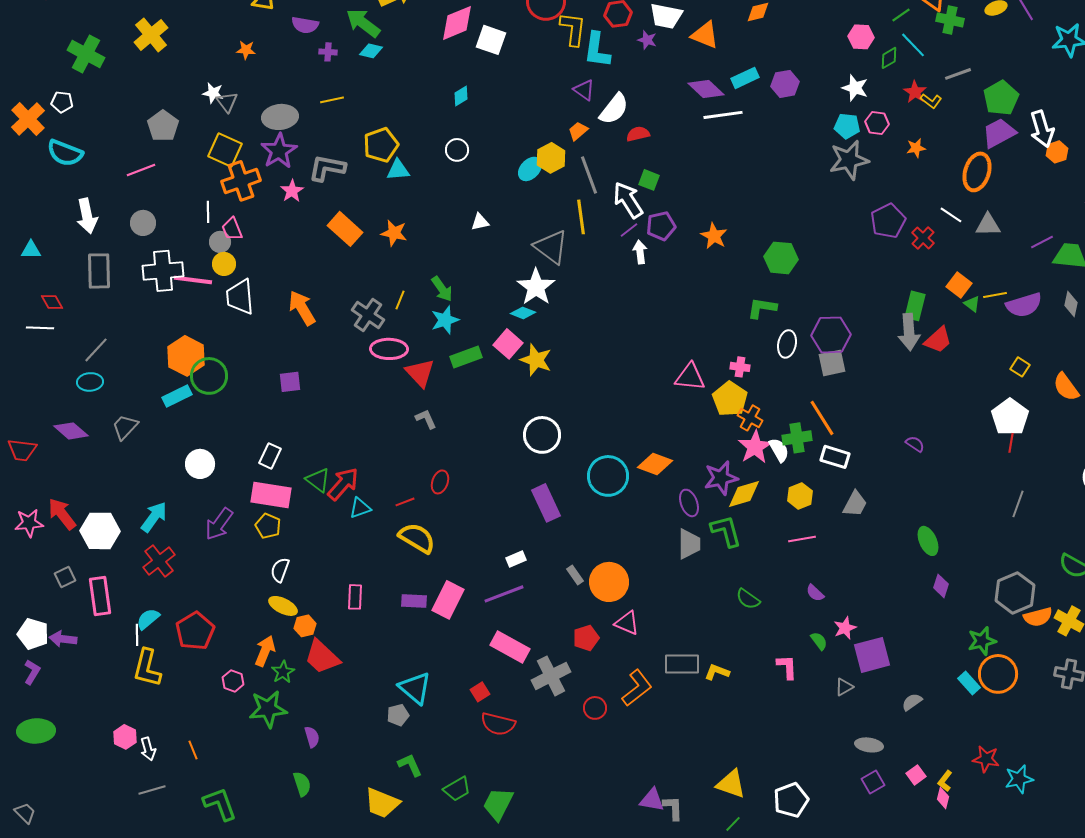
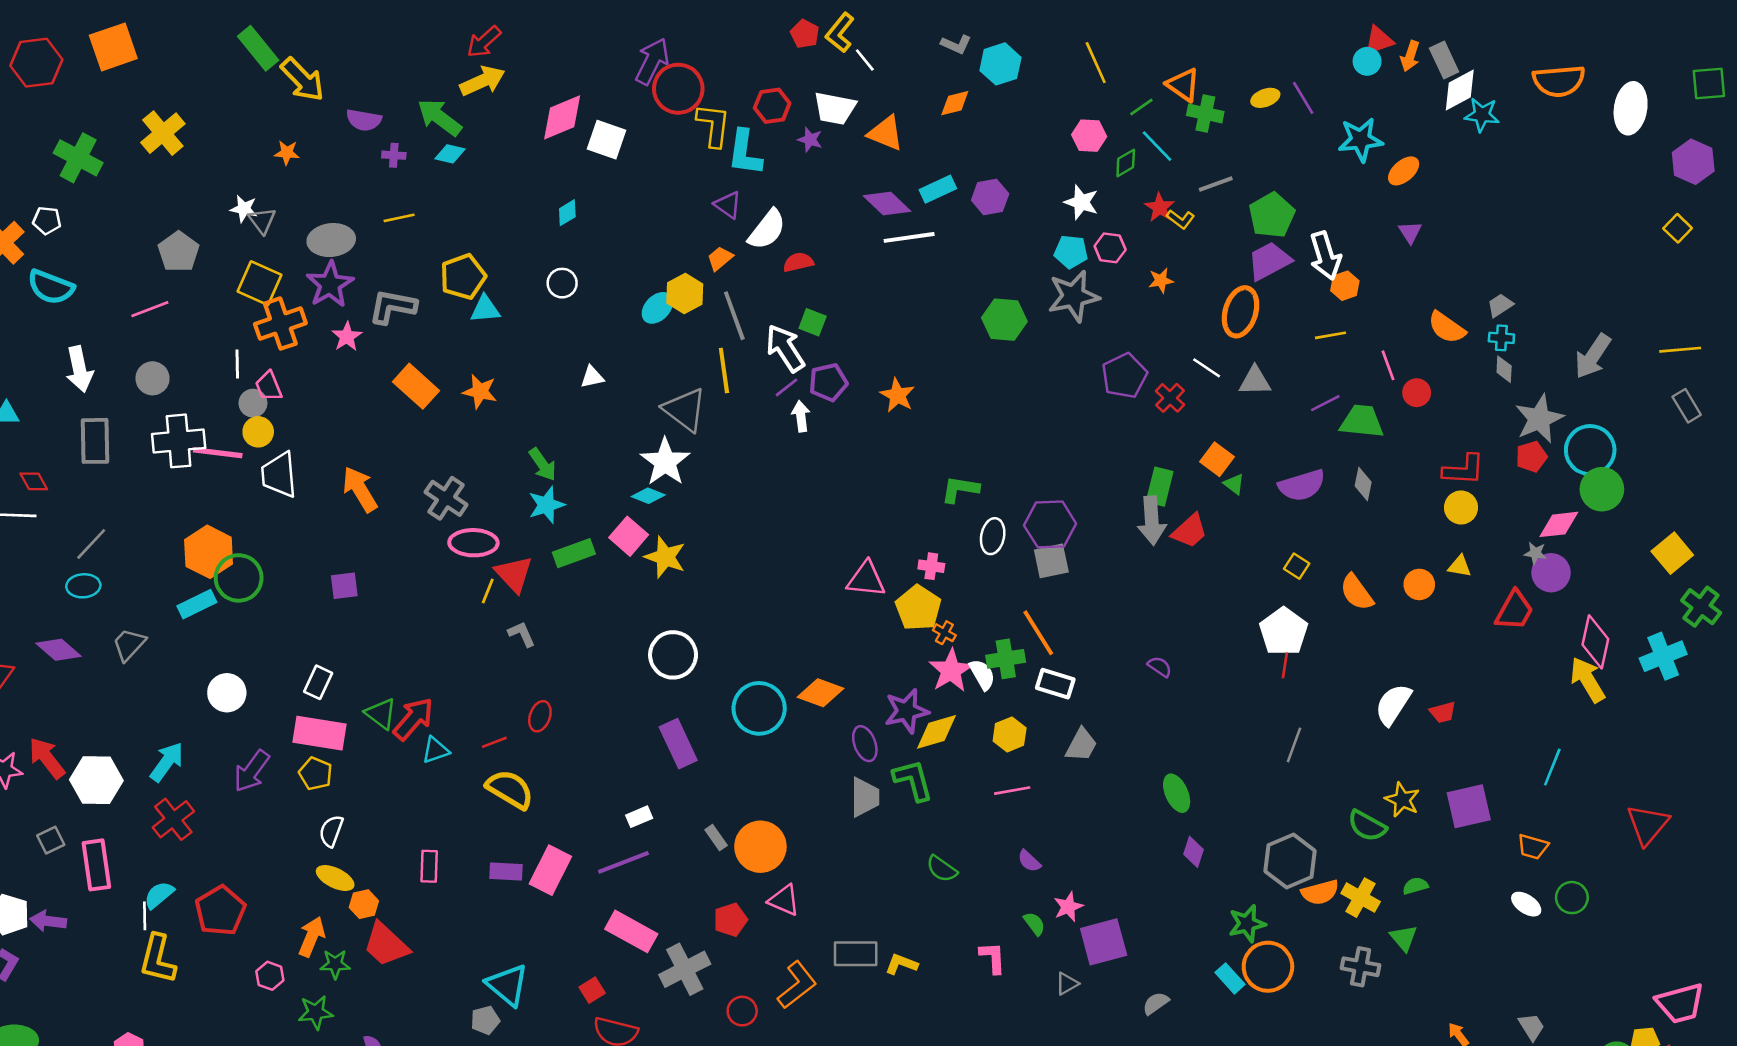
green hexagon: (781, 258) -> (1004, 320), moved
yellow line: (995, 295) -> (1331, 335), moved
yellow line: (400, 300) -> (488, 591), moved
orange cross: (750, 418) -> (944, 633), size x0.7
green star: (283, 672) -> (335, 964), turned 30
green star: (268, 709) -> (316, 1012), size x0.7

